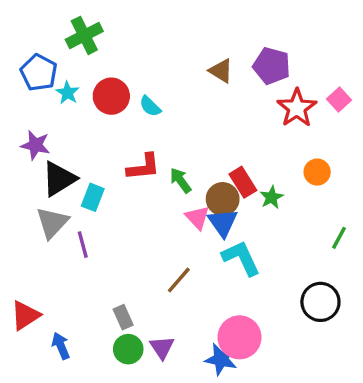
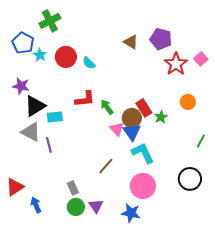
cyan rectangle: (93, 197) -> (55, 117), turned 63
gray triangle: (52, 223) -> (31, 132), turned -45
pink circle: (240, 337) -> (143, 186), moved

